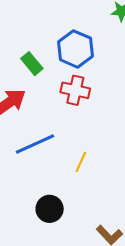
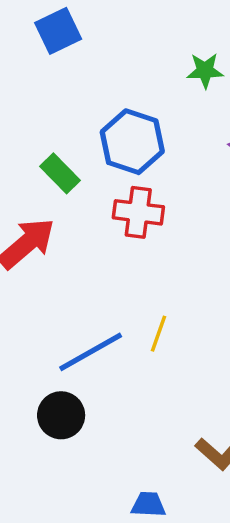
blue line: (35, 144) -> (91, 352), moved
black circle: (50, 209) -> (61, 415), moved

